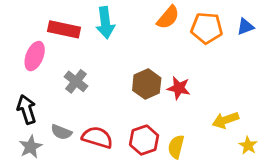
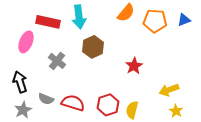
brown hexagon: (147, 84) -> (93, 47), moved
red star: (179, 88) -> (134, 66), turned 30
yellow star: (248, 145) -> (176, 111), moved

